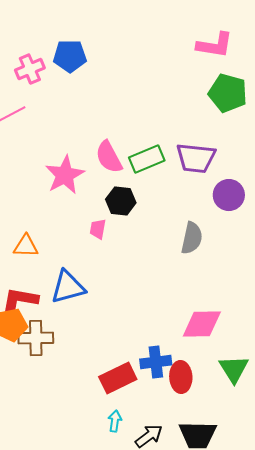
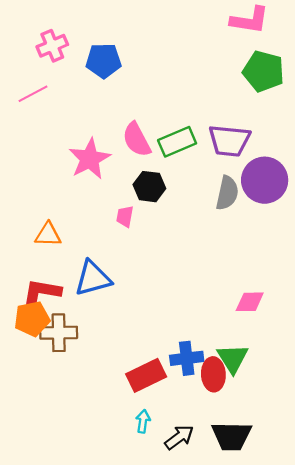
blue pentagon: (70, 56) -> (103, 61), moved
purple circle: (229, 195) -> (265, 180), size x1.4
gray semicircle: (192, 238) -> (227, 193), moved
pink diamond: (202, 324) -> (250, 302), moved, size x0.7
green triangle: (234, 369) -> (233, 358), moved

